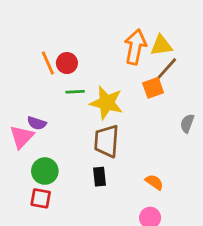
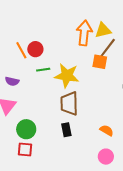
orange square: (153, 88) -> (100, 62), turned 35
purple semicircle: (37, 123) -> (12, 81), moved

